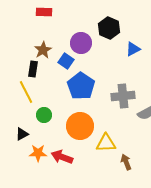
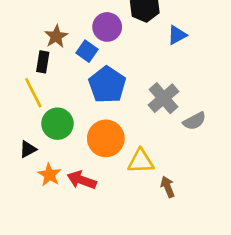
gray cross: (123, 96) -> (164, 98), turned -35
green circle: (44, 115) -> (57, 124), size x1.5
orange star: (38, 153) -> (49, 175), turned 30

